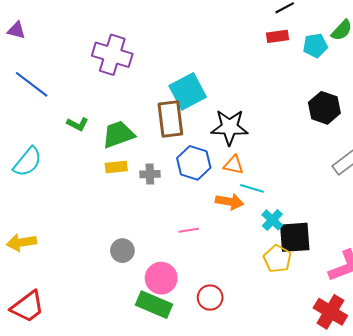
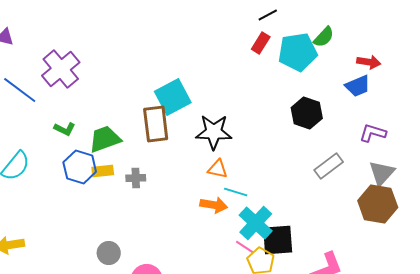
red rectangle: (277, 36) -> (261, 43), turned -50
cyan pentagon: (315, 46) -> (298, 52), size x1.6
purple cross: (112, 55) -> (61, 69), moved, turned 33
blue hexagon: (194, 163) -> (80, 167), moved
cyan cross: (272, 220) -> (256, 223), size x1.6
pink line: (189, 230) -> (245, 247), moved, turned 42

